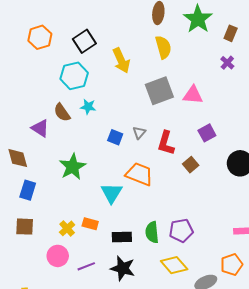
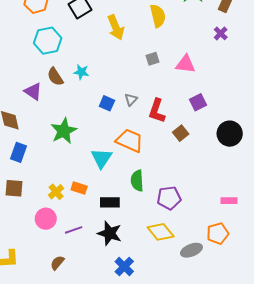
cyan hexagon: (74, 76) -> (48, 41), moved
gray square: (159, 91) -> (152, 59), size x0.5
green semicircle: (152, 232) -> (137, 181), moved

